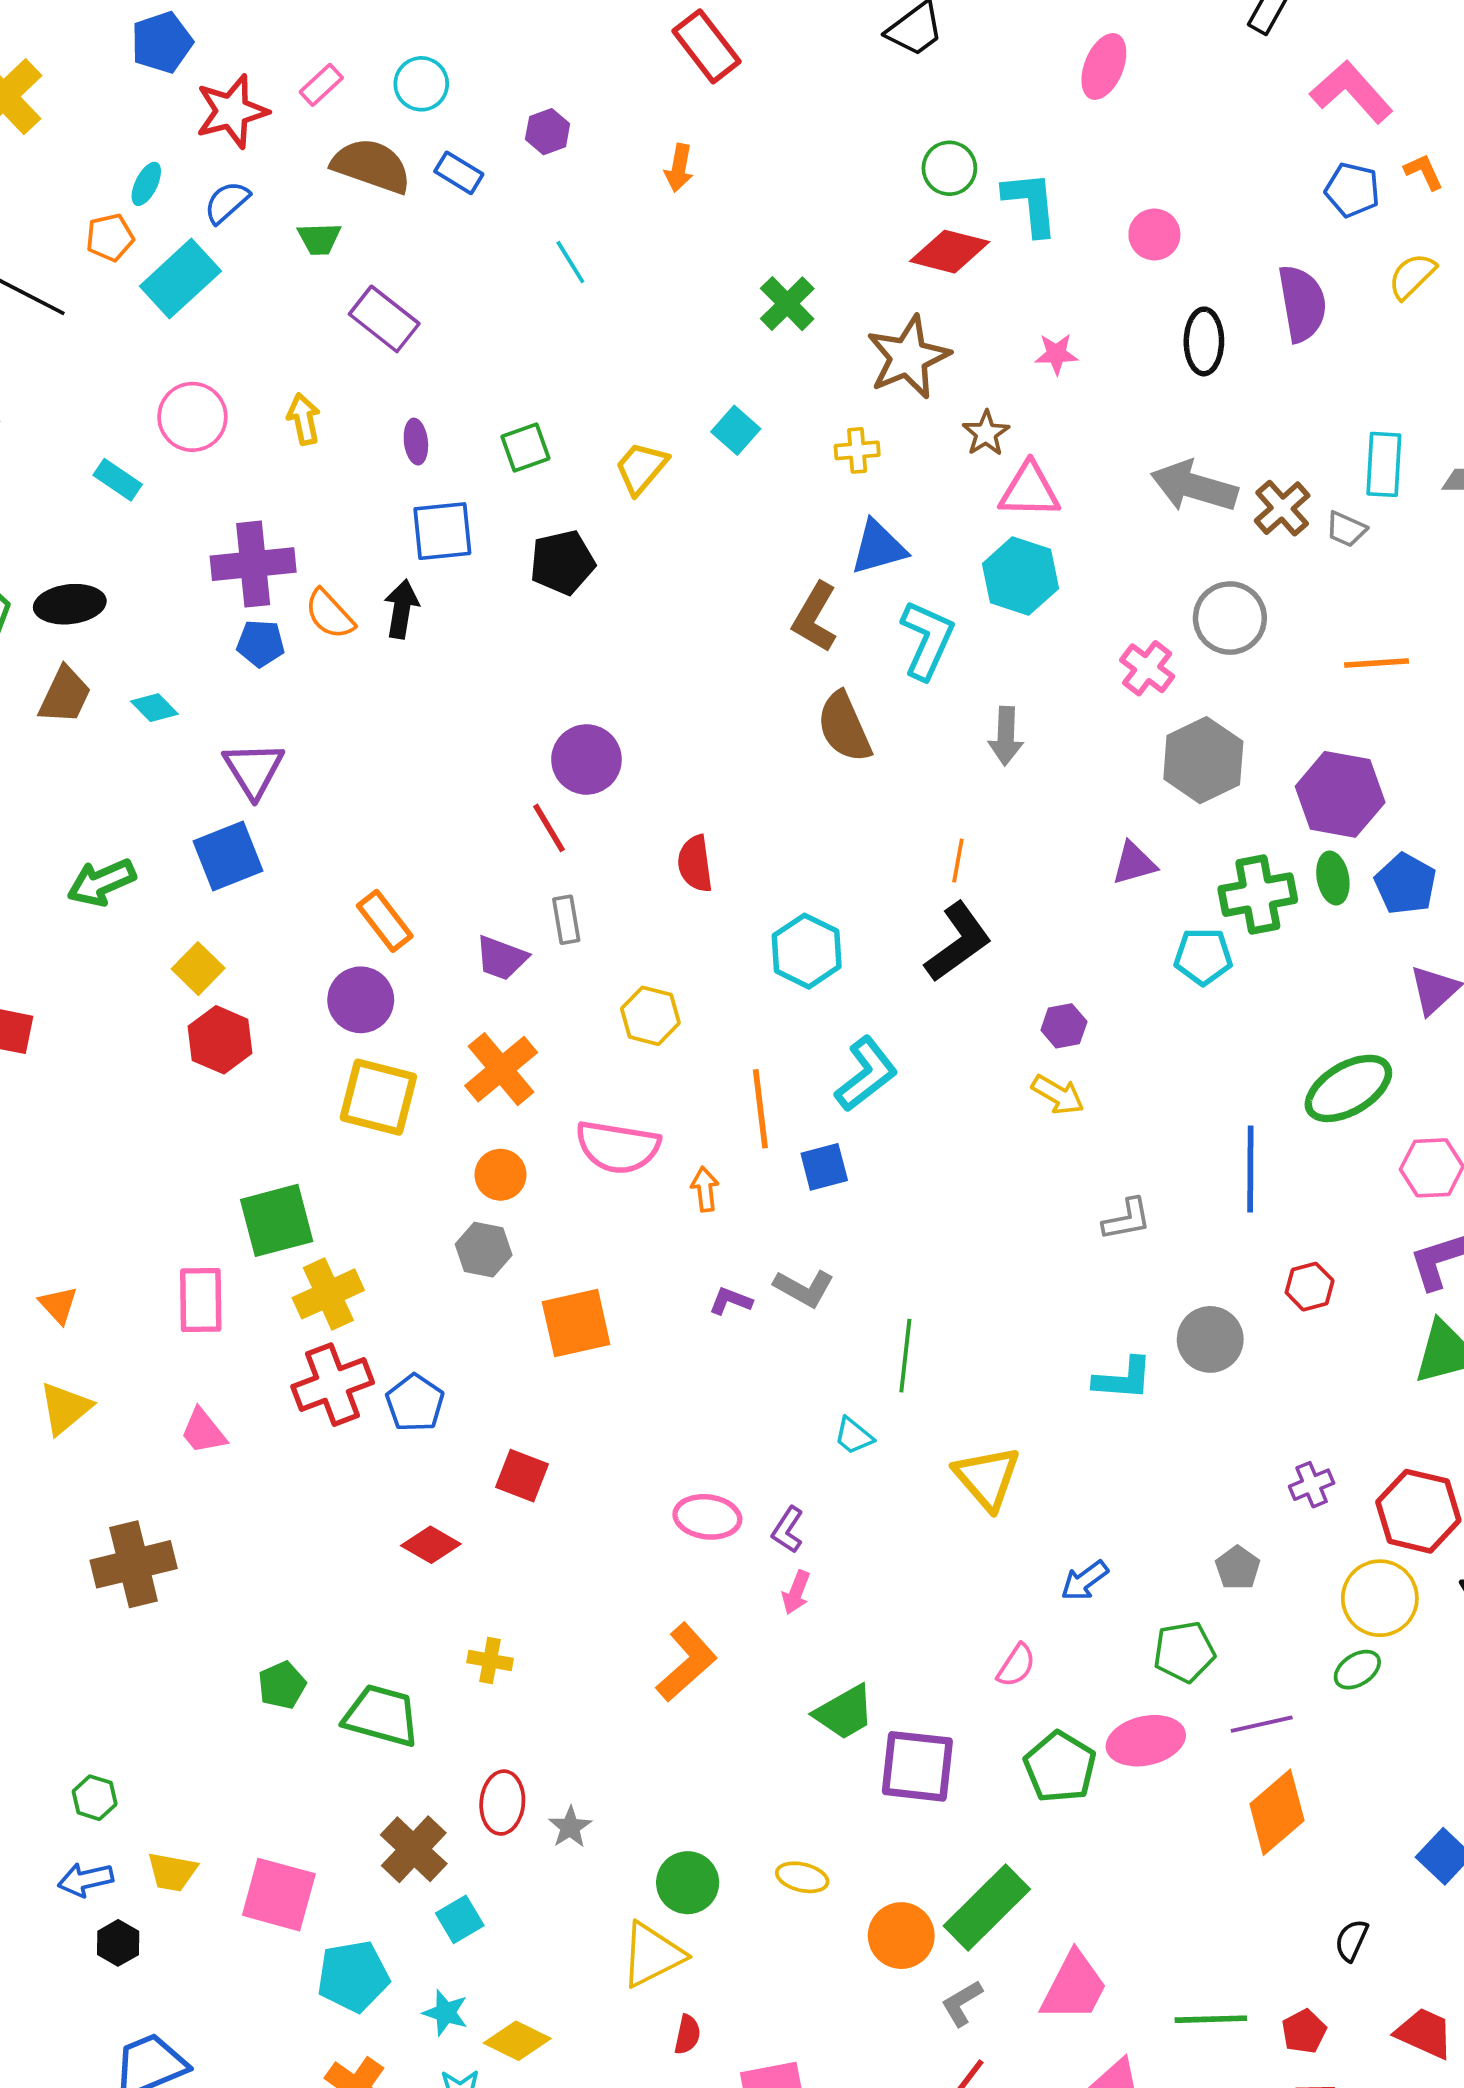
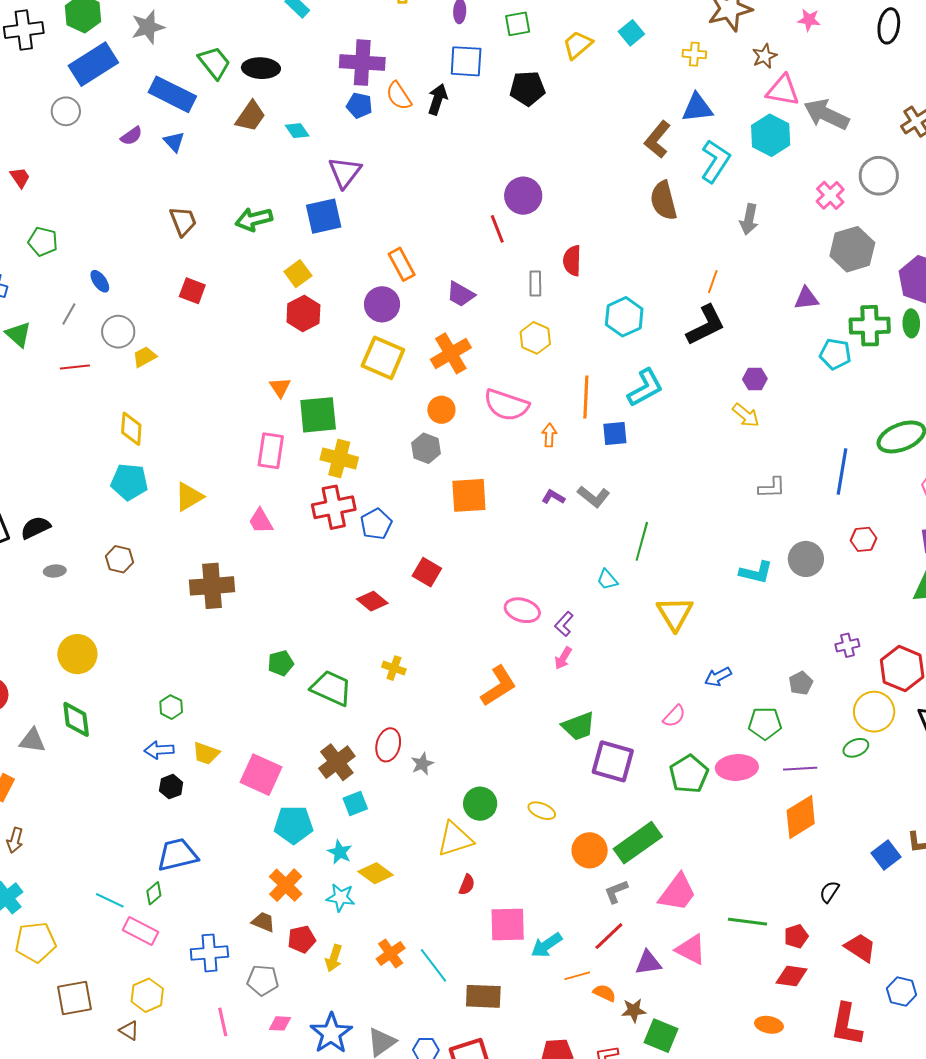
gray arrow: (1194, 486) -> (826, 114), moved
gray rectangle: (566, 920) -> (535, 284), moved
yellow cross: (328, 1294) -> (339, 458), turned 30
orange triangle: (58, 1305) -> (280, 387), moved

